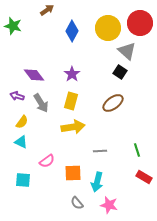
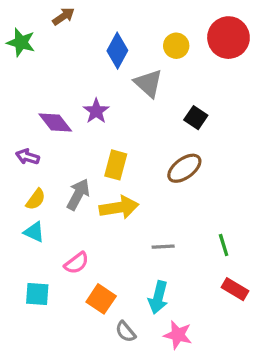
brown arrow: (47, 10) -> (63, 16), moved
yellow circle: (108, 28) -> (176, 46), size x0.6
gray triangle: (127, 51) -> (148, 83), moved
purple star: (72, 74) -> (96, 111), moved
gray arrow: (41, 103) -> (78, 194), moved, turned -120
orange square: (73, 173) -> (101, 299), moved, turned 36

